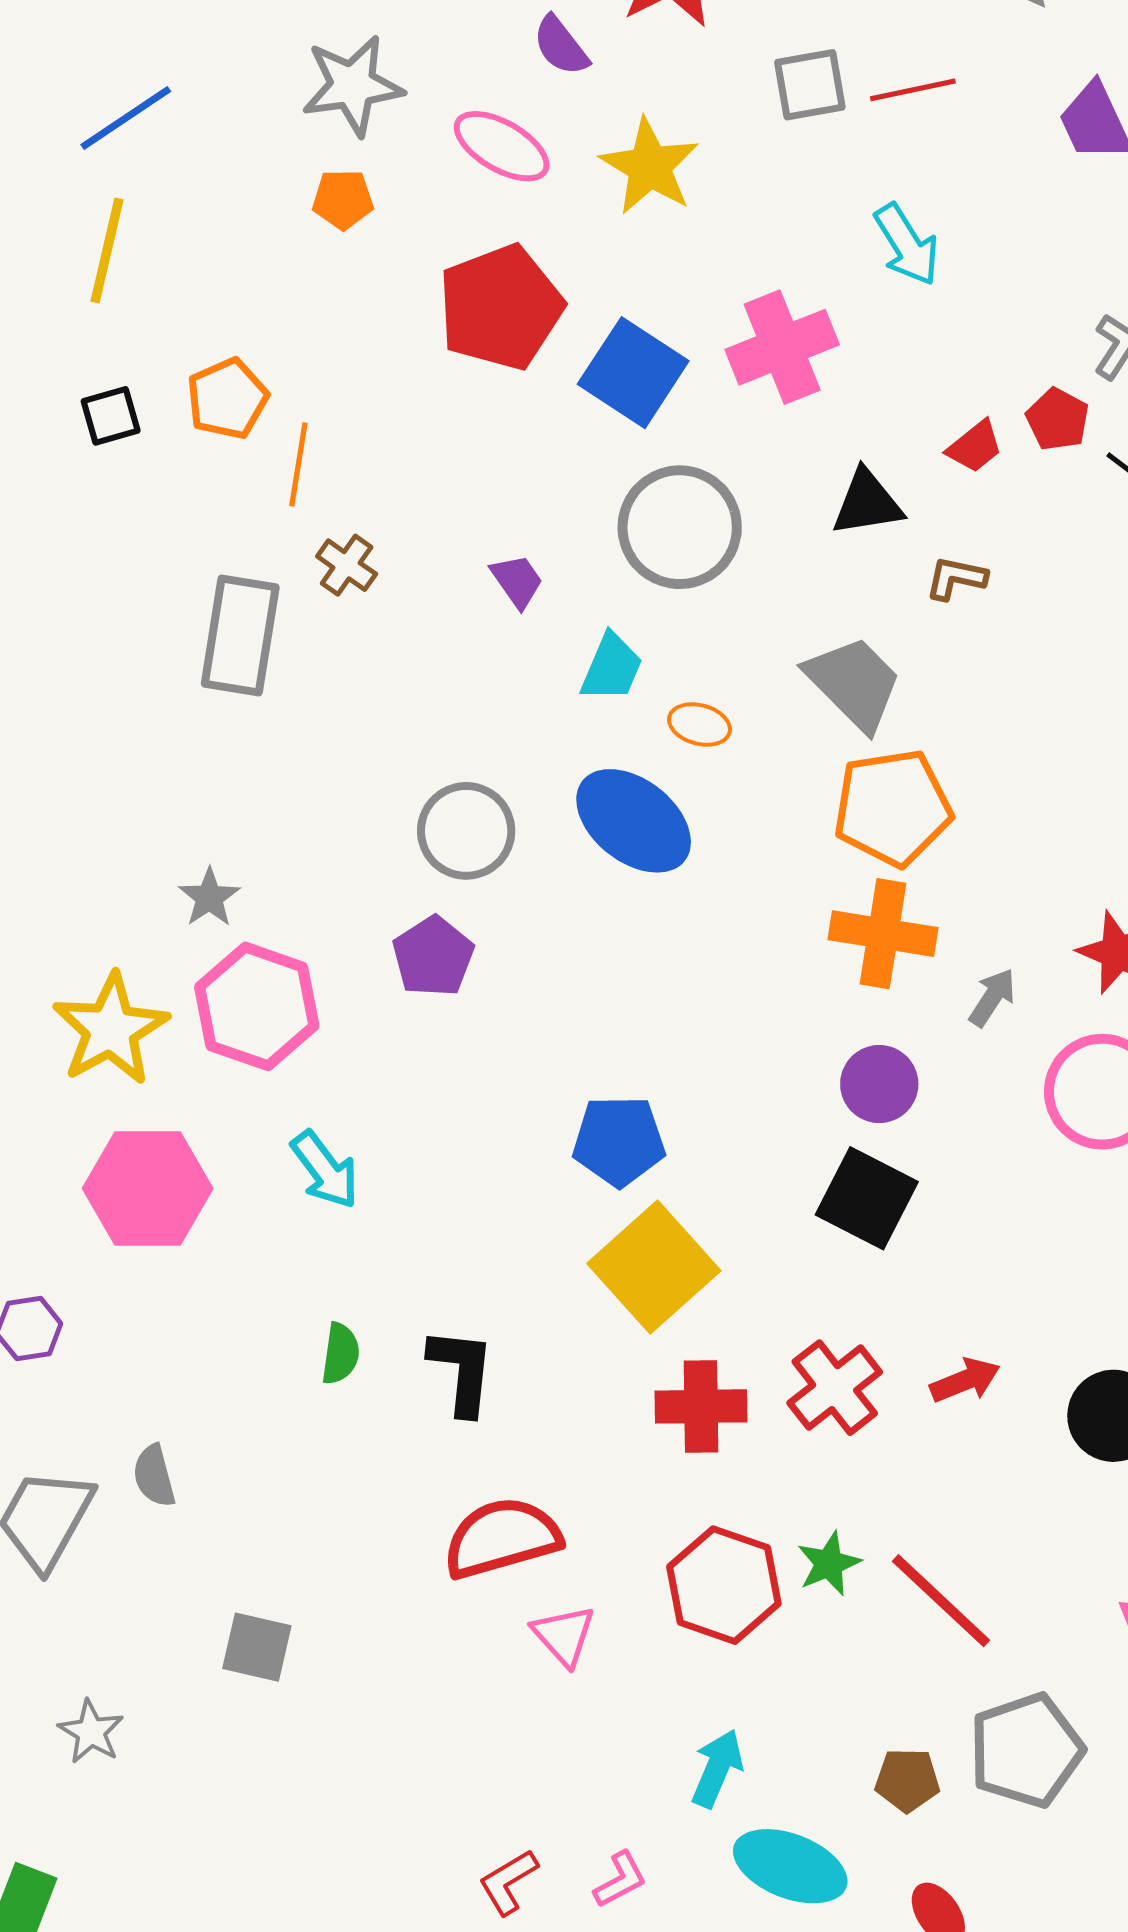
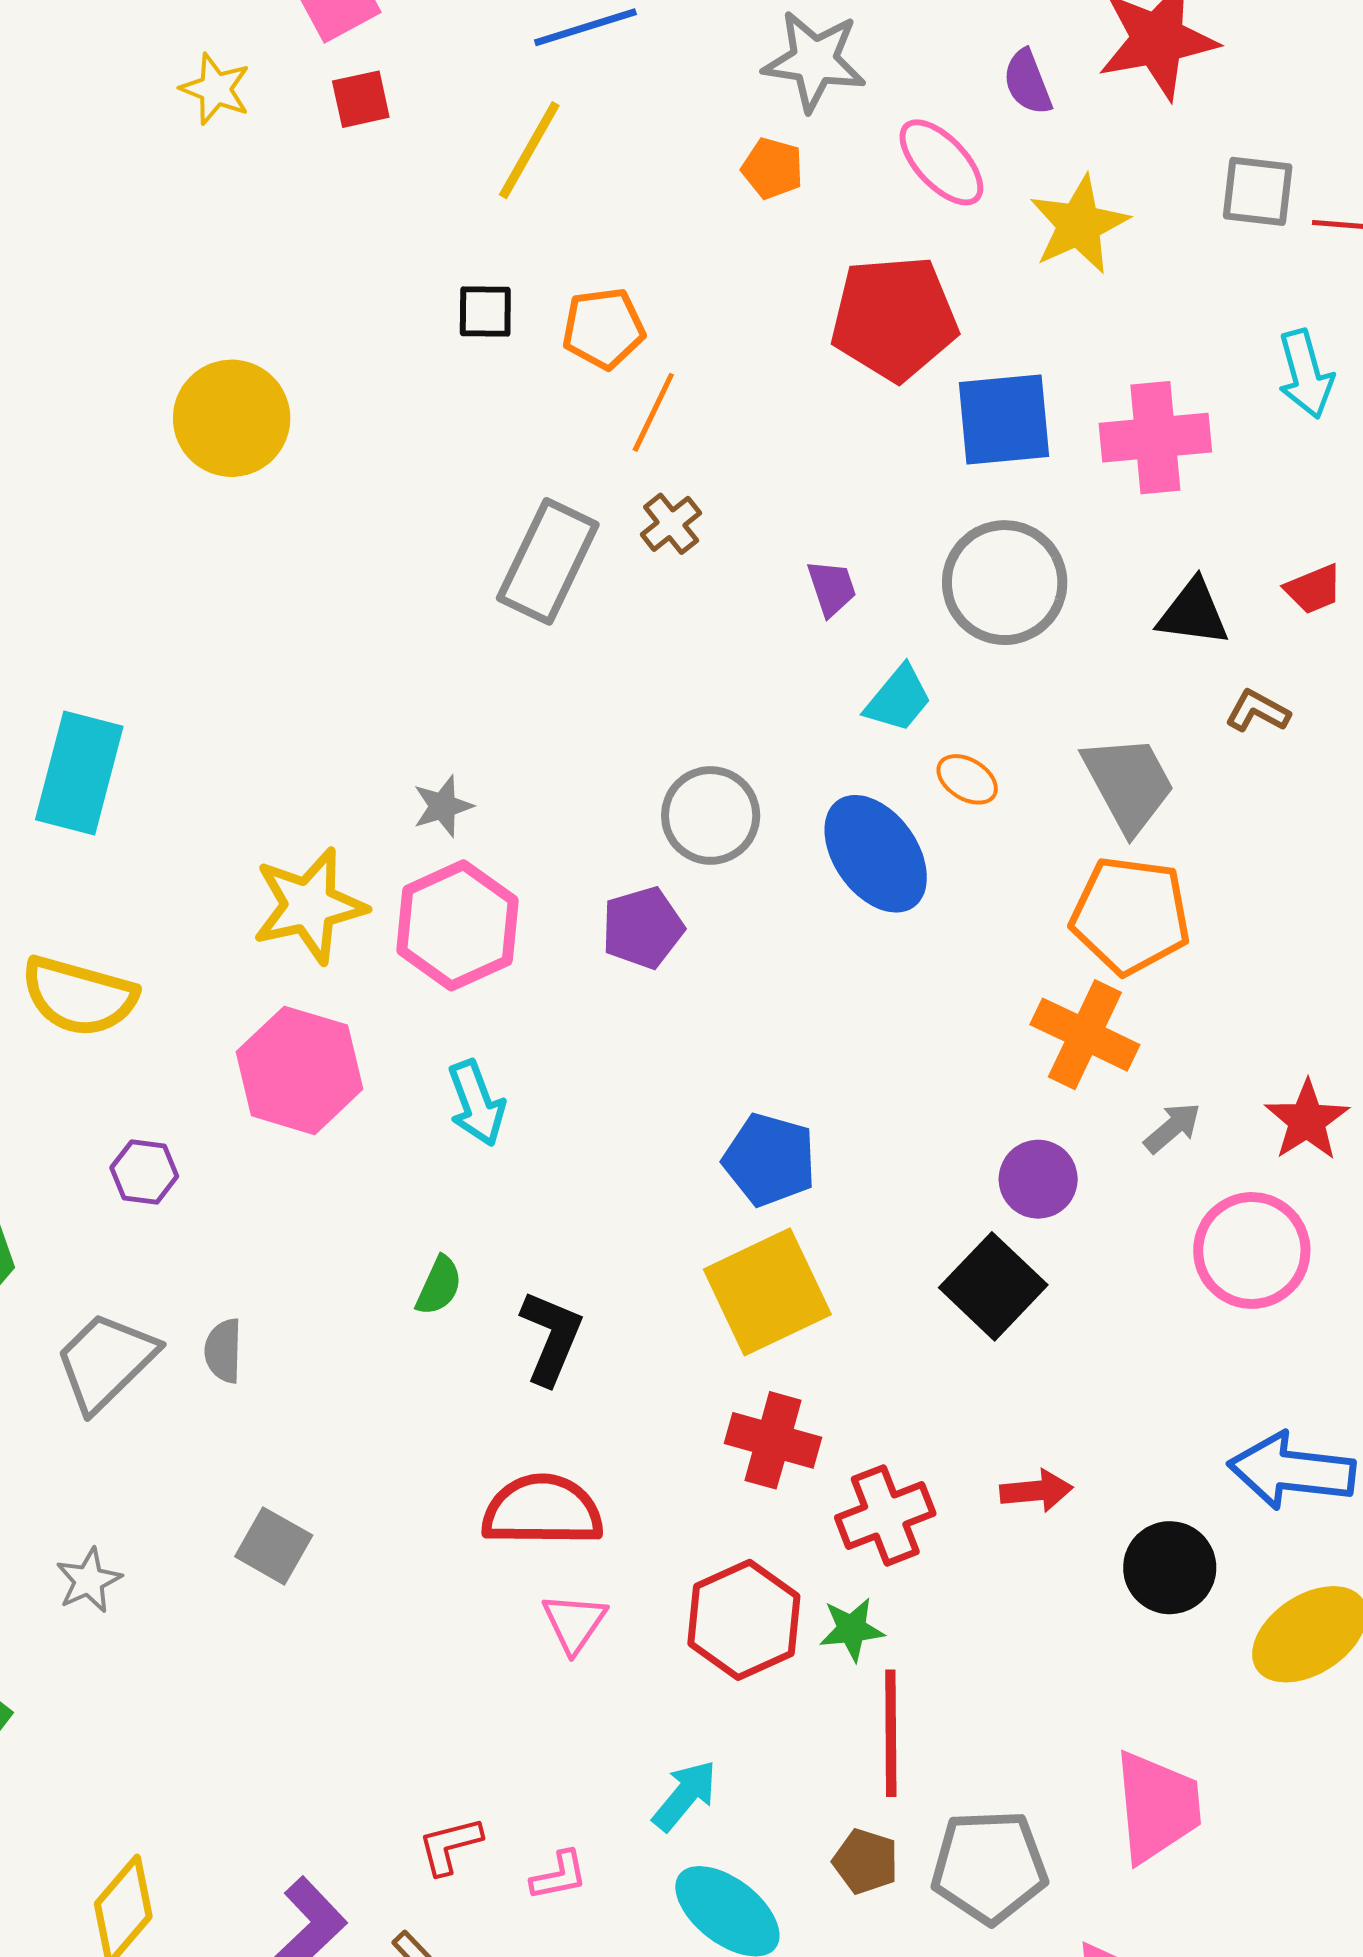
blue square: (633, 373) -> (1004, 419), turned 35
red cross: (835, 1388) -> (885, 1515), moved
red line: (941, 1601) -> (891, 1733), moved, turned 30

